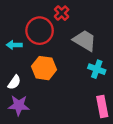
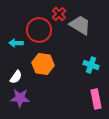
gray trapezoid: (85, 41) -> (80, 25), moved

